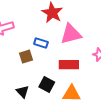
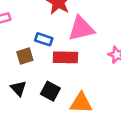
red rectangle: (69, 65) -> (65, 57), moved
black triangle: (23, 92) -> (18, 88), moved

